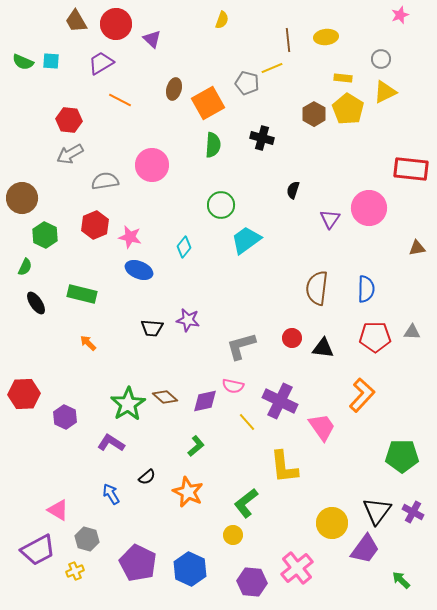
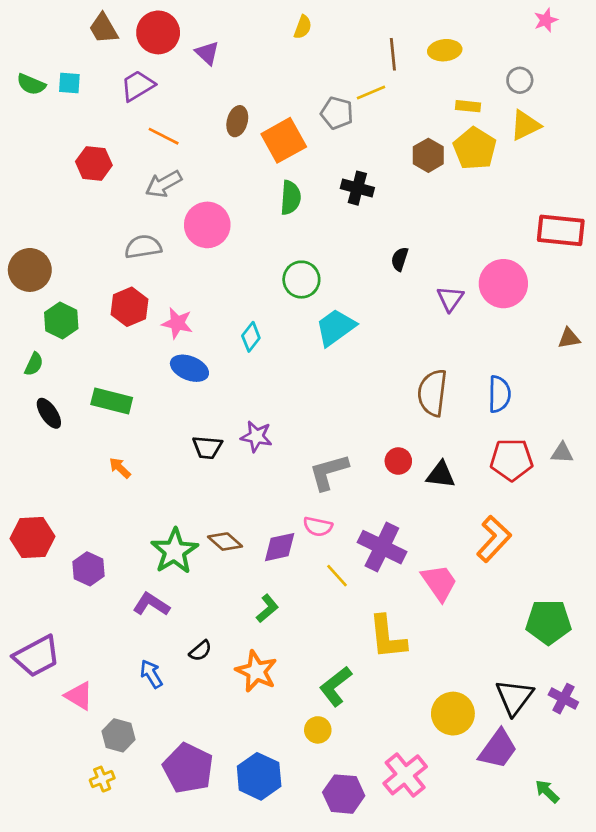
gray arrow: (70, 154) -> (164, 184), moved
purple trapezoid: (38, 550) -> (37, 656), moved

